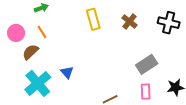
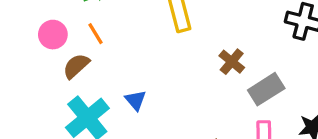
brown cross: (129, 22) -> (232, 62), moved

